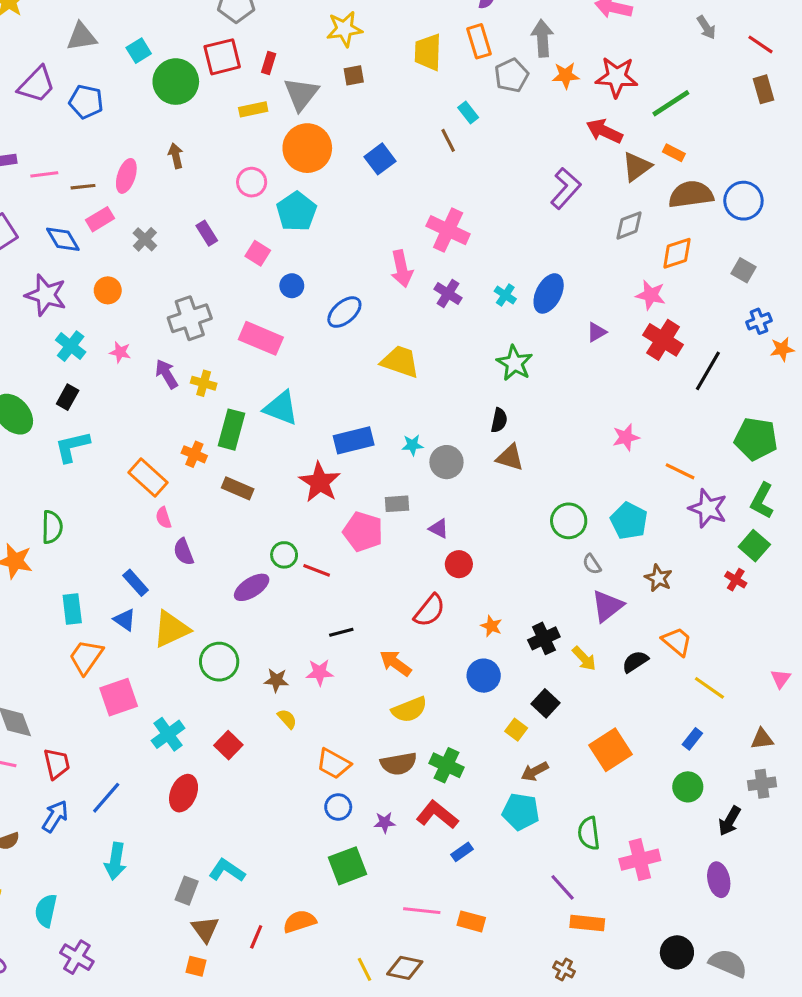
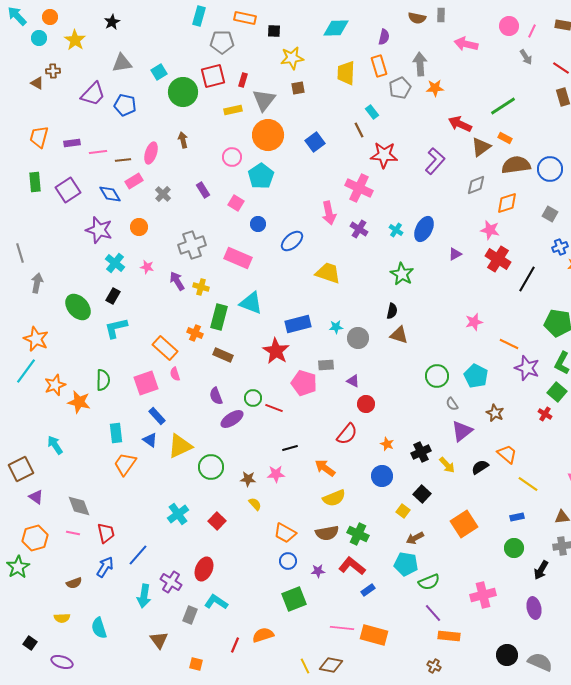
red star: (617, 77) -> (384, 155), moved
purple semicircle: (184, 552) -> (216, 396), moved
pink square: (119, 697) -> (146, 383), moved
blue rectangle: (692, 739) -> (517, 517), turned 40
red ellipse: (184, 793) -> (204, 569), moved
green semicircle: (589, 833) -> (429, 582), moved, turned -105
cyan semicircle: (46, 911) -> (99, 628), turned -30
orange rectangle: (471, 921) -> (374, 635), size x1.5
brown triangle: (205, 929) -> (159, 640), moved
purple cross: (77, 957) -> (171, 582), moved

